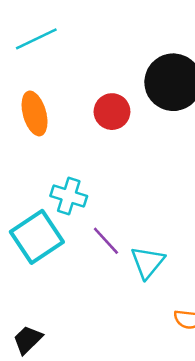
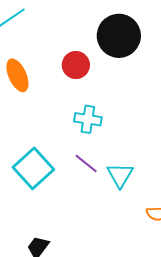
cyan cross: (69, 196) -> (88, 119), moved

